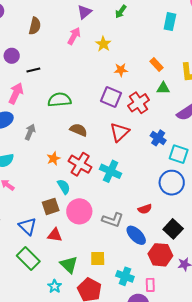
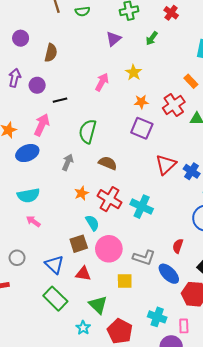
brown semicircle: (35, 26) -> (51, 53), moved
pink arrow: (74, 36) -> (102, 82), moved
orange rectangle: (157, 64) -> (191, 81), moved
orange star: (121, 70) -> (141, 102), moved
green semicircle: (59, 100) -> (88, 131), turned -70
red cross: (139, 103) -> (174, 105), moved
gray arrow: (30, 132) -> (68, 162), moved
red triangle: (120, 132) -> (166, 164), moved
red semicircle: (145, 209) -> (178, 246), turned 128
yellow square: (98, 258) -> (125, 281), moved

